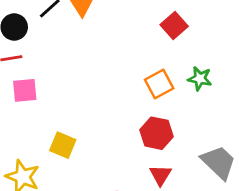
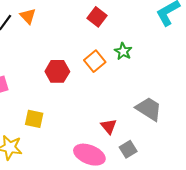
green star: (200, 79) -> (123, 51), turned 30
red hexagon: (157, 133) -> (57, 71), moved

